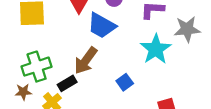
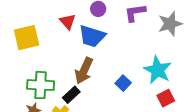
cyan star: (156, 49) -> (158, 70), moved
green cross: (37, 67) -> (41, 85), turned 32

